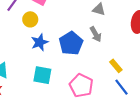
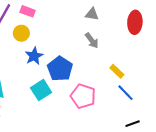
blue pentagon: (71, 43) -> (60, 69), moved
cyan square: (42, 75) -> (41, 90), turned -36

